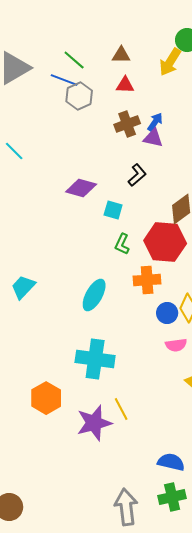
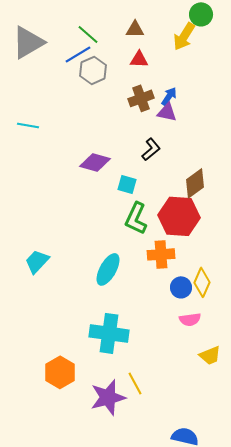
blue line: (64, 80) -> (78, 54), turned -52
cyan line: (14, 151) -> (28, 125), turned -35
green L-shape: (122, 244) -> (136, 218), size x1.5

